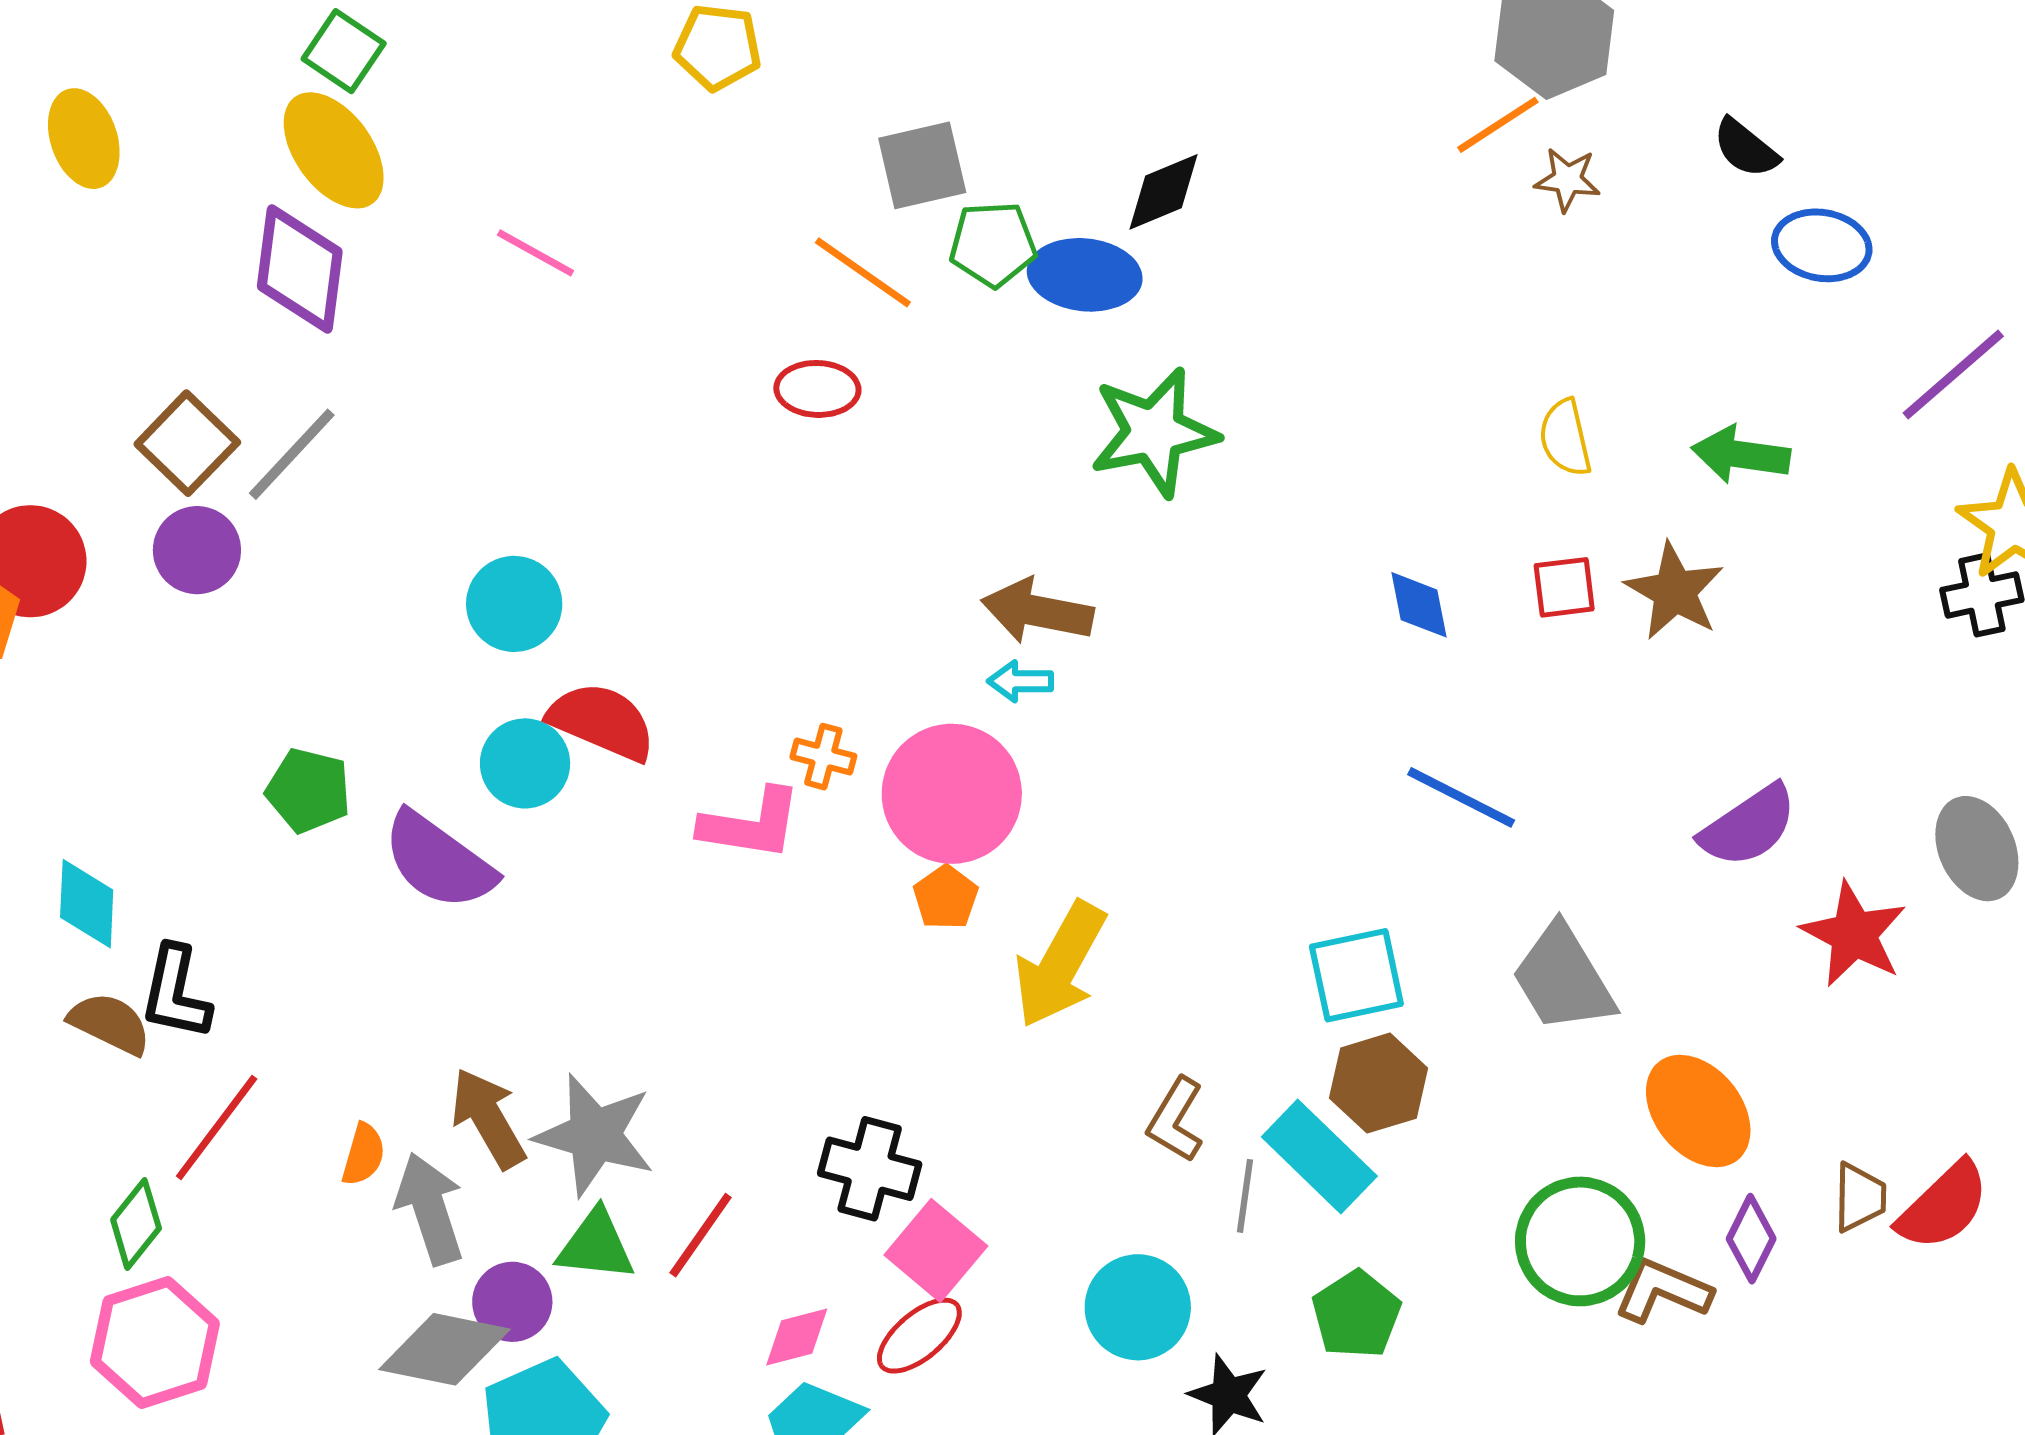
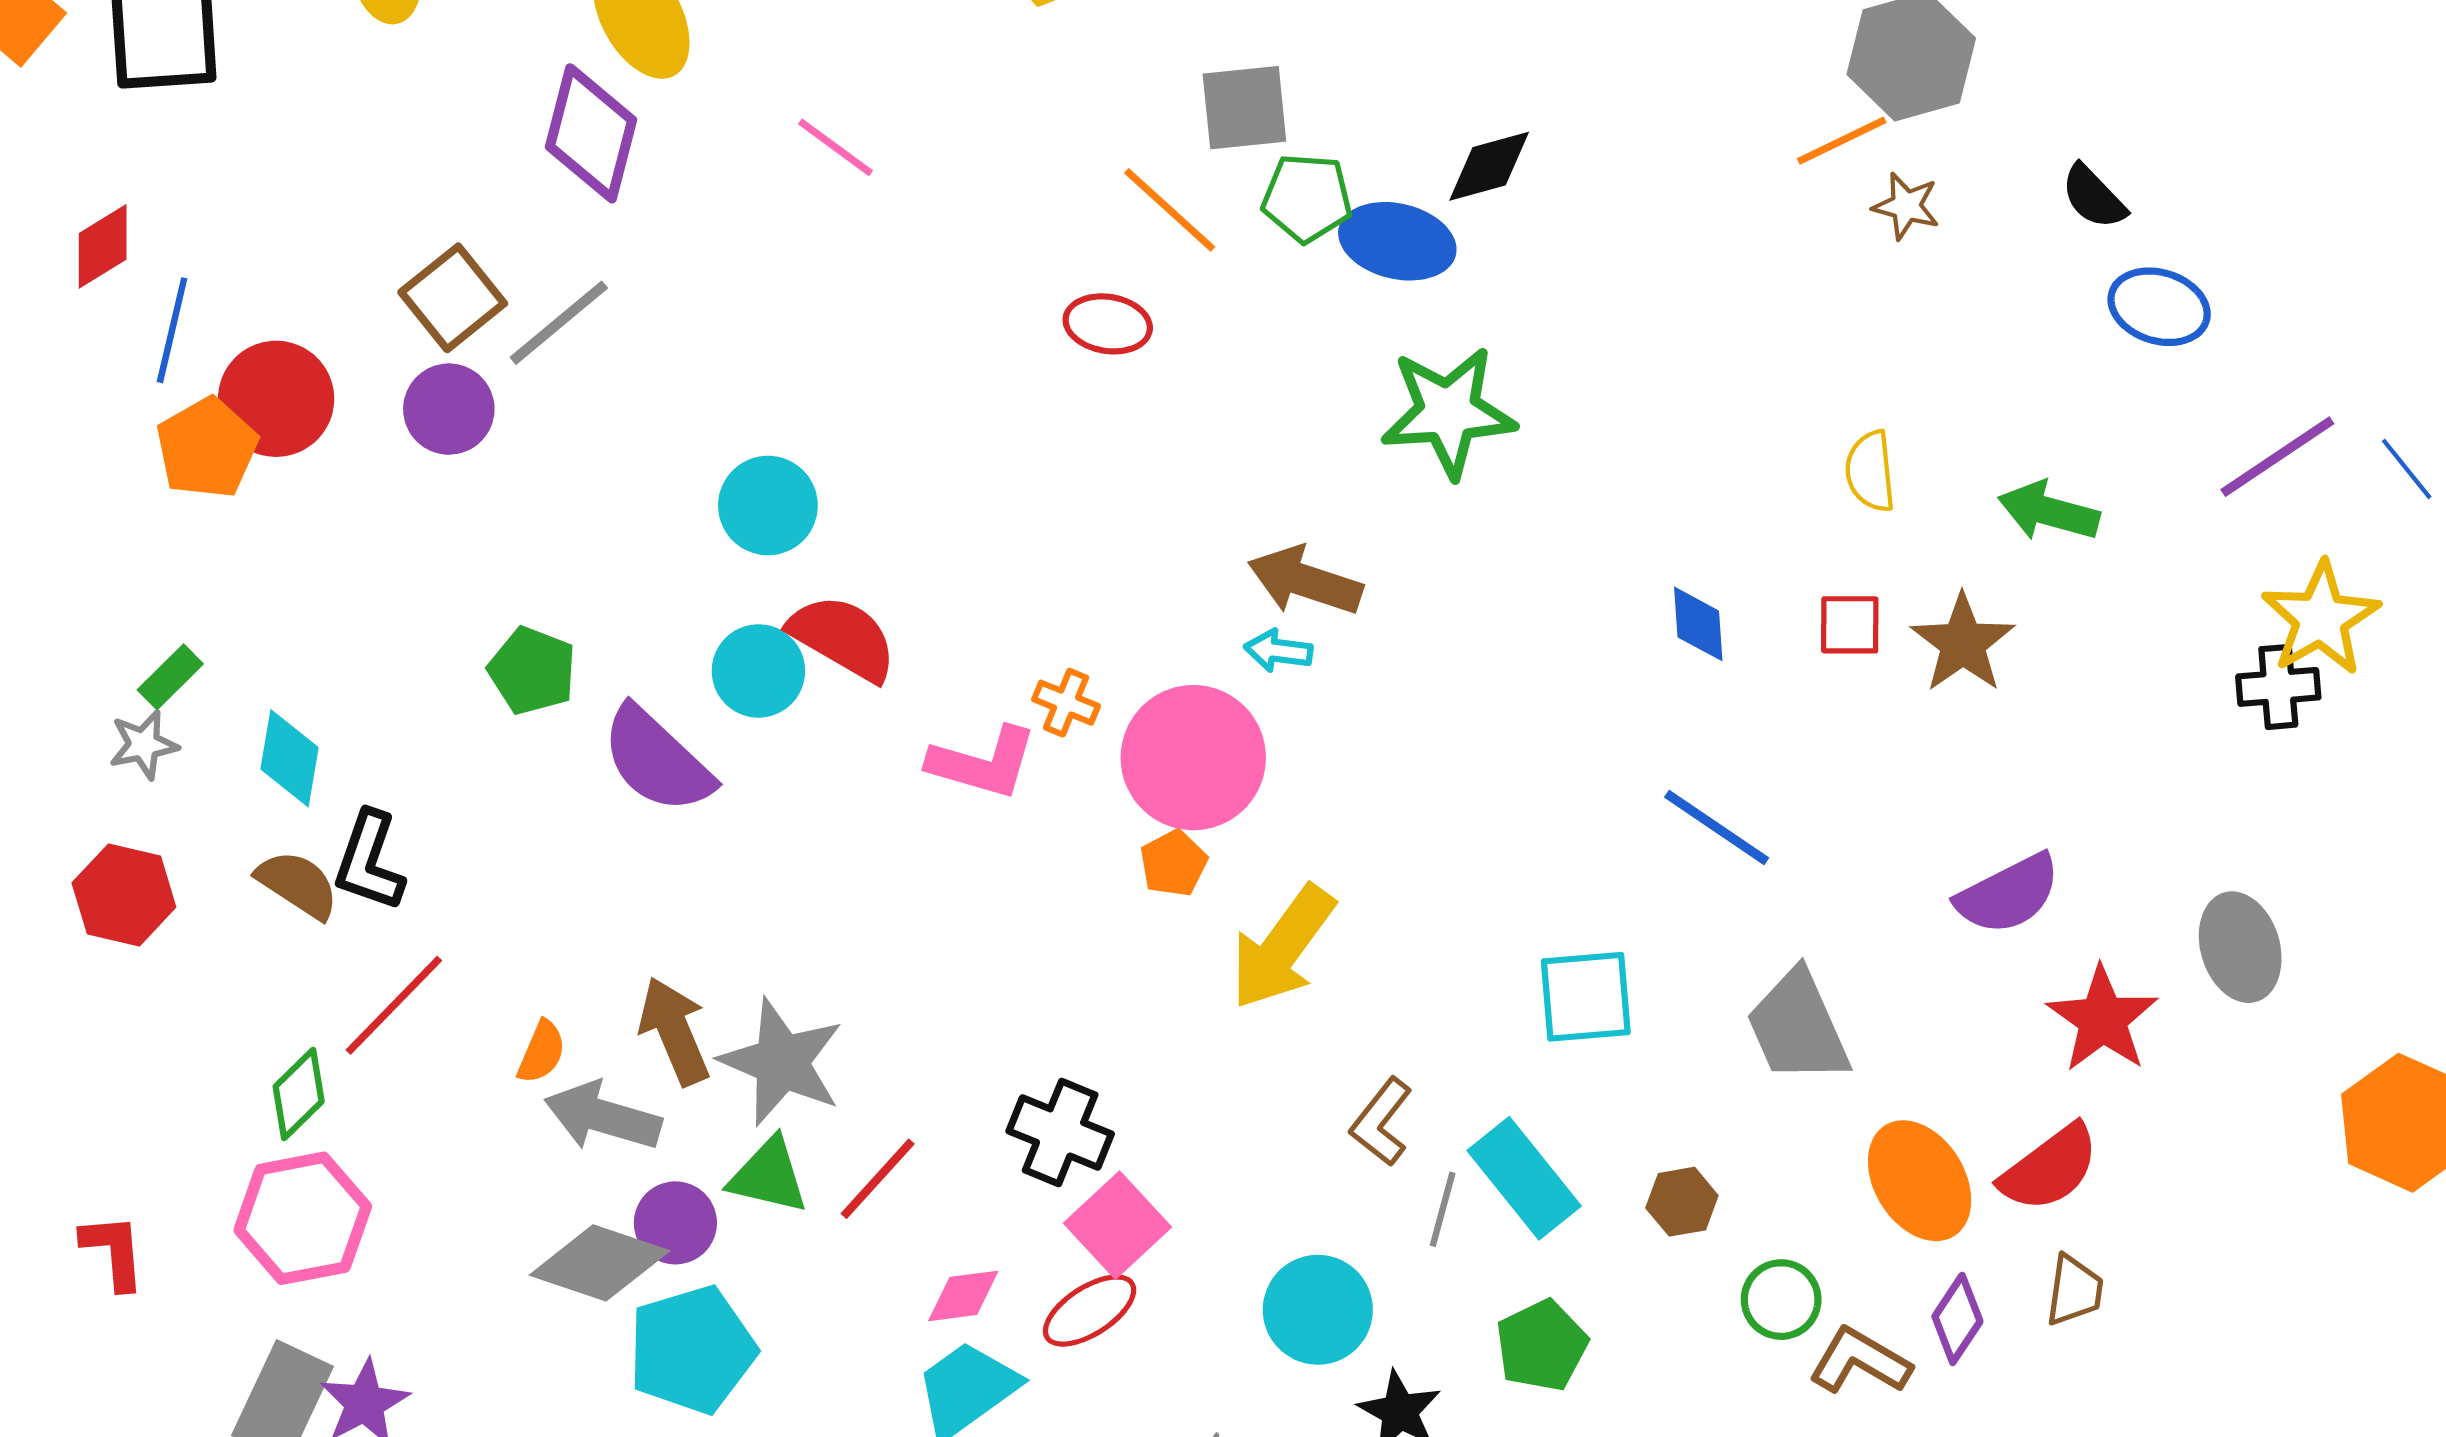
brown hexagon: (1378, 1083) -> (1682, 1202), moved, size x0.7
red semicircle: (1943, 1206) -> (2050, 1168), moved
gray arrow: (430, 1209) -> (603, 1116), turned -63
green circle: (1580, 1241) -> (1781, 1300), size x0.6

